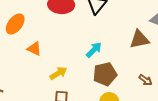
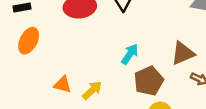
brown triangle: (139, 39) -> (183, 53), moved
orange triangle: (34, 49) -> (62, 85), moved

